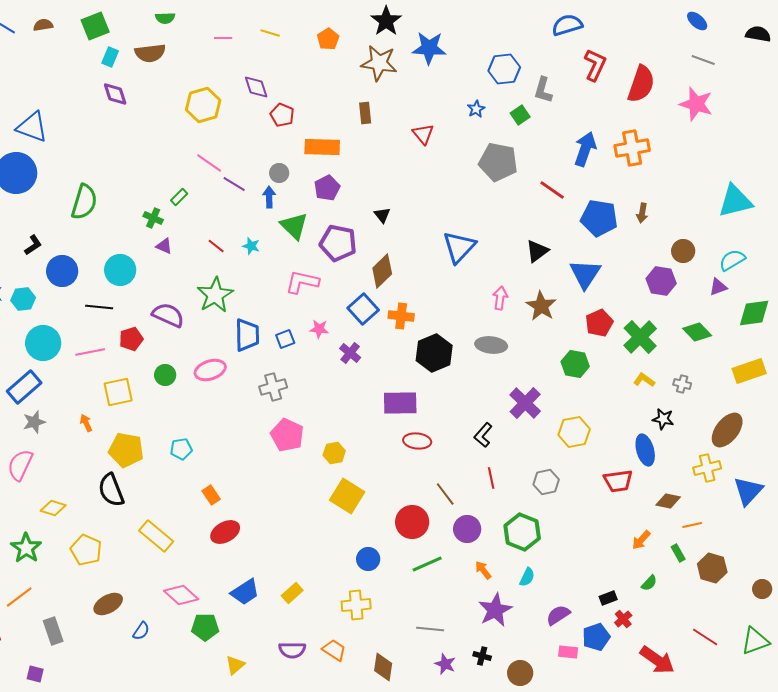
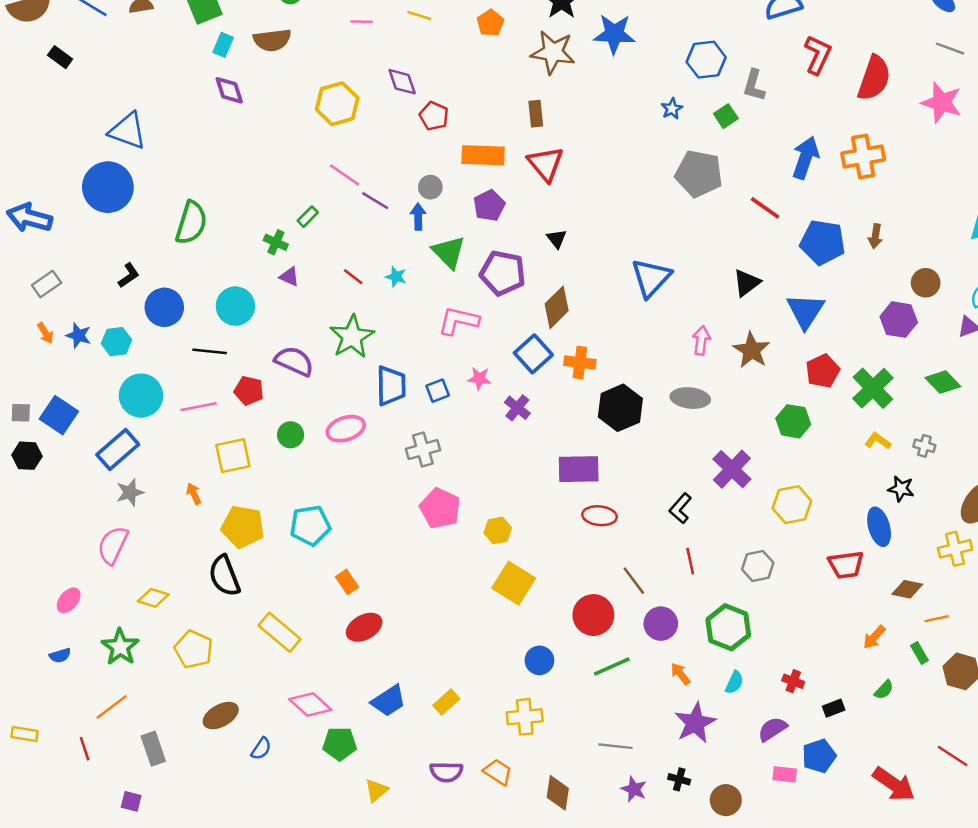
red triangle: (423, 134) -> (546, 164), moved, size x1.4
red pentagon: (131, 339) -> (249, 391), turned 30
cyan pentagon: (181, 449) -> (310, 526), size x1.5
red cross: (623, 619) -> (793, 681), moved, turned -30

